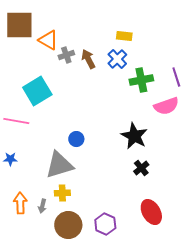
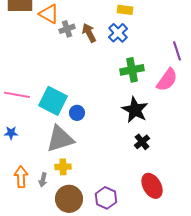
green cross: (141, 80) -> (132, 70), moved
cyan square: (37, 91) -> (53, 101), moved, turned -32
pink semicircle: (166, 106) -> (167, 80), turned -35

